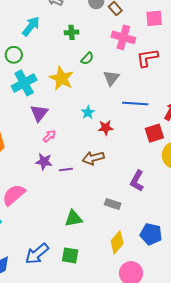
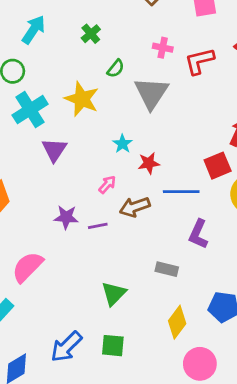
green cross: (72, 32) -> (91, 34), turned -32
pink cross: (123, 37) -> (163, 48), moved, size x0.6
gray triangle: (111, 78) -> (151, 93), size x1.5
blue line: (135, 103) -> (181, 192), moved
pink arrow: (49, 136) -> (107, 185), moved
green triangle: (74, 218) -> (114, 294), turned -30

